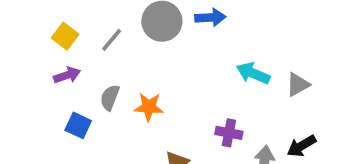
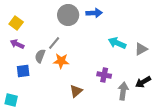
gray line: (112, 40) -> (54, 43), moved
purple arrow: (67, 75) -> (17, 44), turned -136
blue square: (78, 125) -> (23, 71), turned -32

